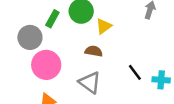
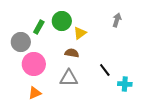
cyan cross: (161, 80) -> (125, 84), moved
gray triangle: (90, 82) -> (69, 78), turned -36

